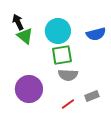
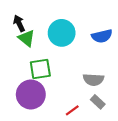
green square: (62, 55) -> (40, 69), moved
gray semicircle: (68, 75) -> (93, 80), moved
gray rectangle: (92, 96) -> (98, 102), turned 64

